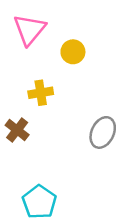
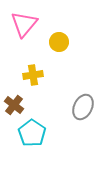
cyan pentagon: (39, 202) -> (32, 133), moved

